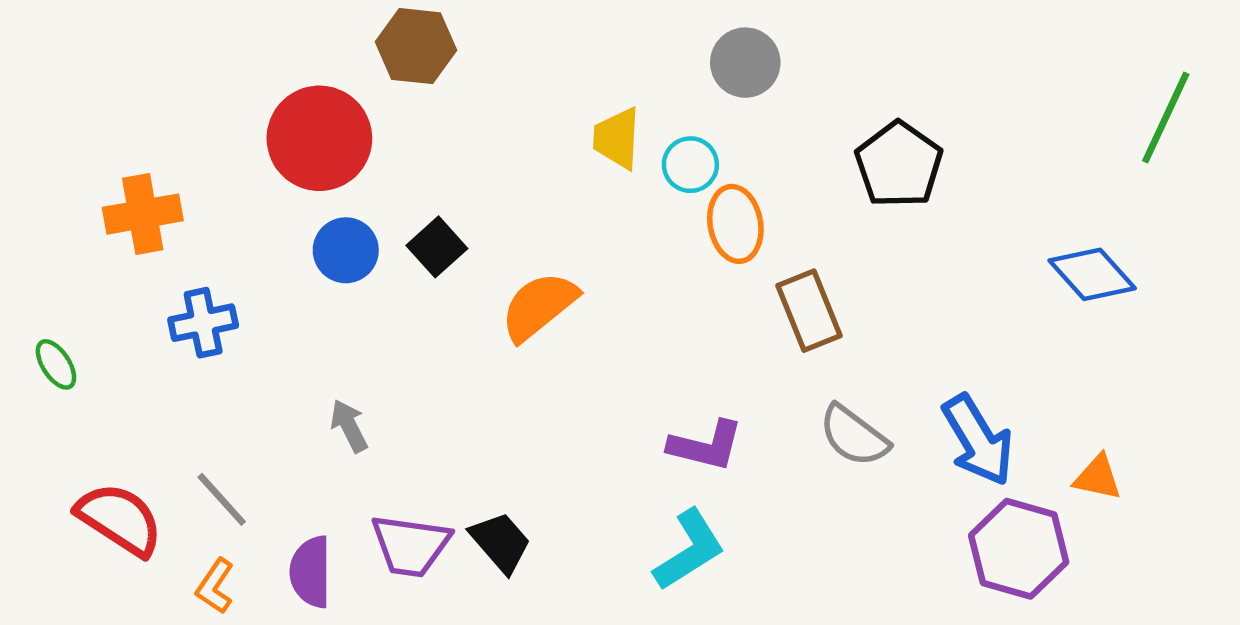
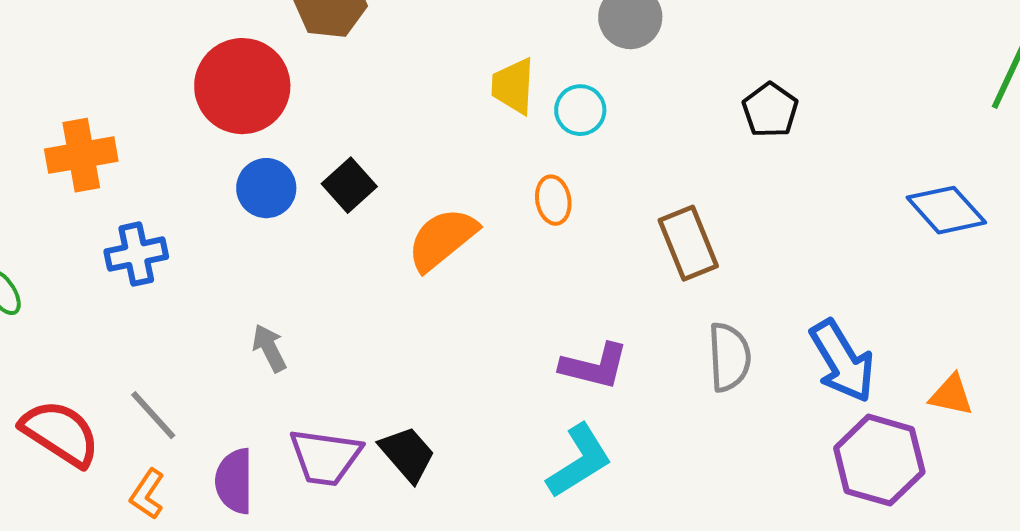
black pentagon: (899, 165) -> (770, 110), size x0.7
orange ellipse: (735, 224) -> (553, 200), moved, size x0.7
gray semicircle: (854, 436) -> (729, 357), turned -130

